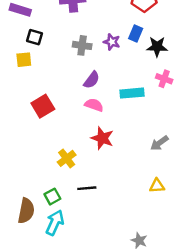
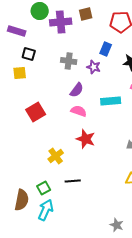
blue rectangle: (136, 34) -> (106, 49), moved
purple star: (112, 42) -> (94, 67), moved

